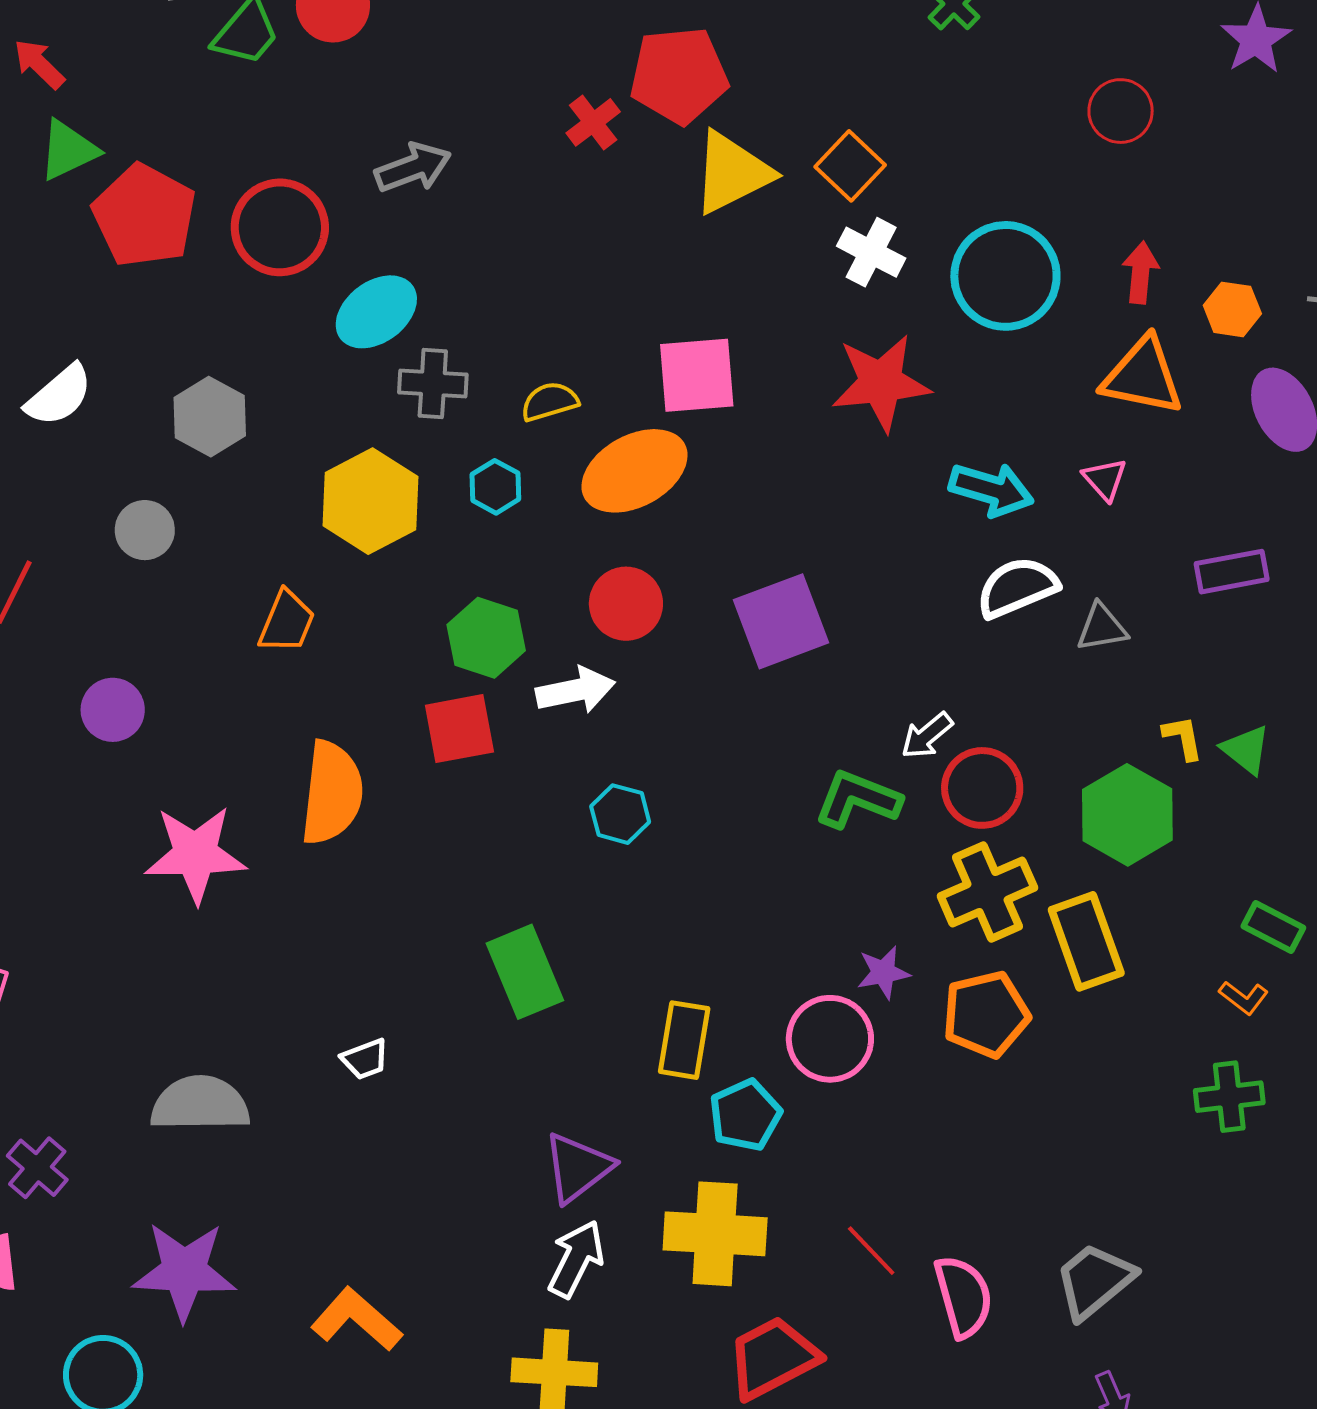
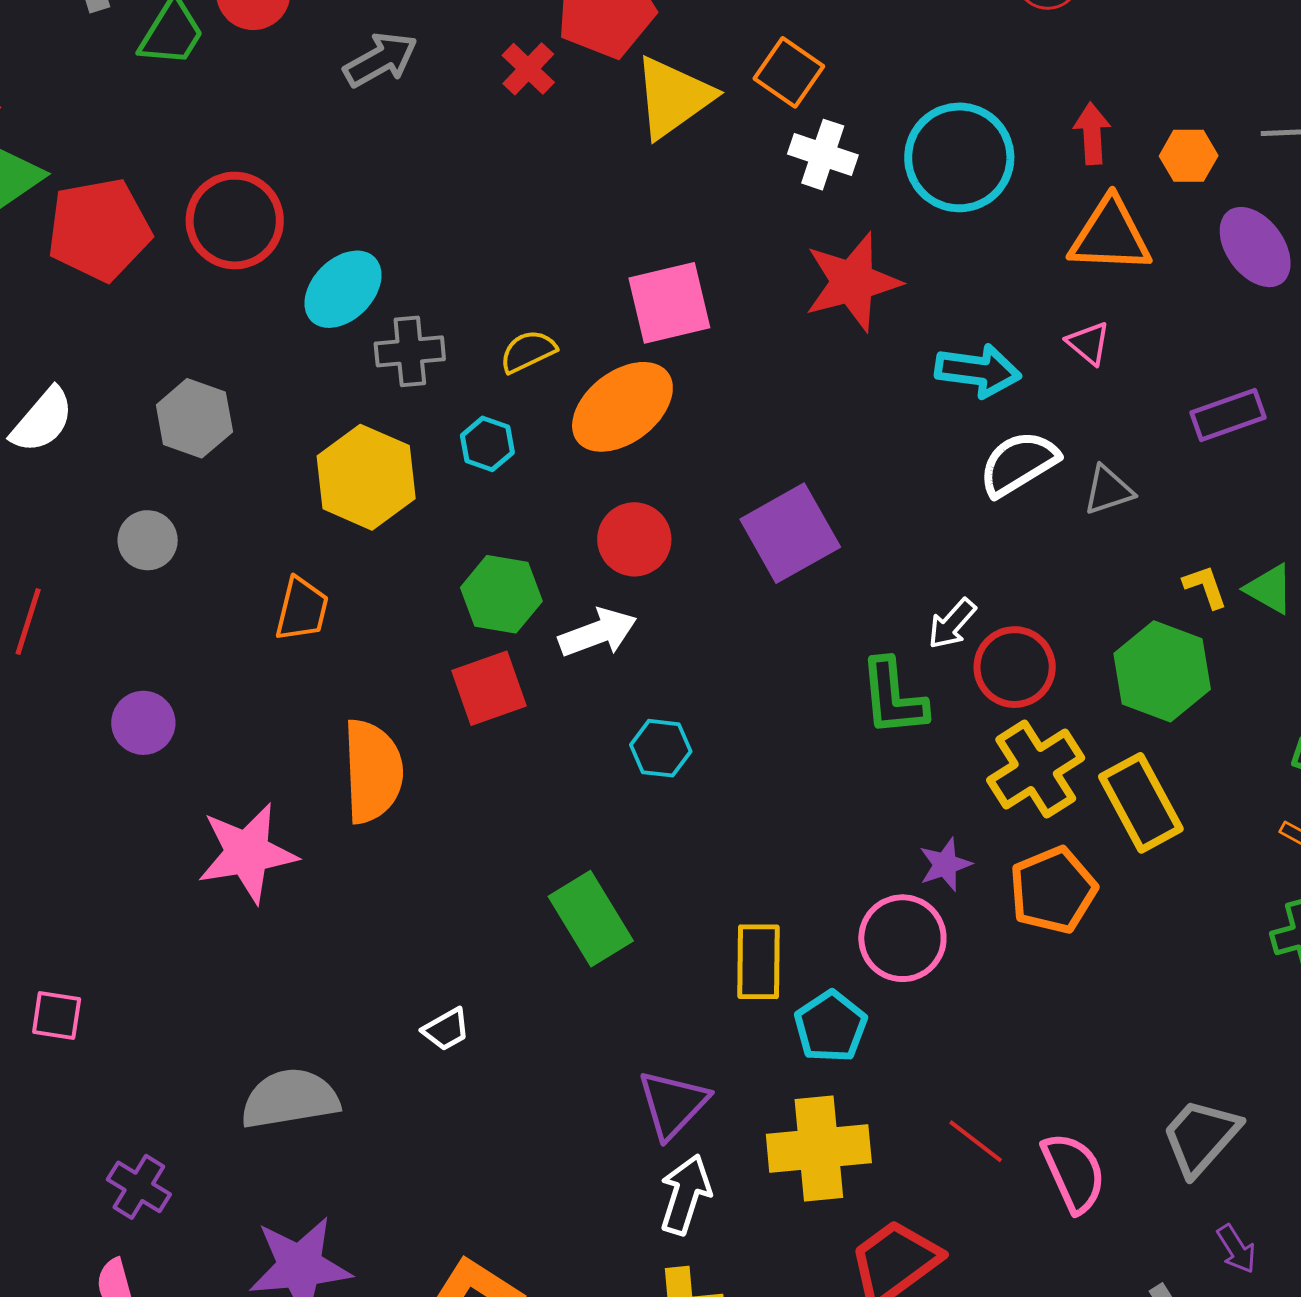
gray arrow: (413, 168) -> (380, 60), moved
red pentagon: (144, 216) -> (99, 230), turned -30
green L-shape: (858, 799) -> (893, 697), turned -108

